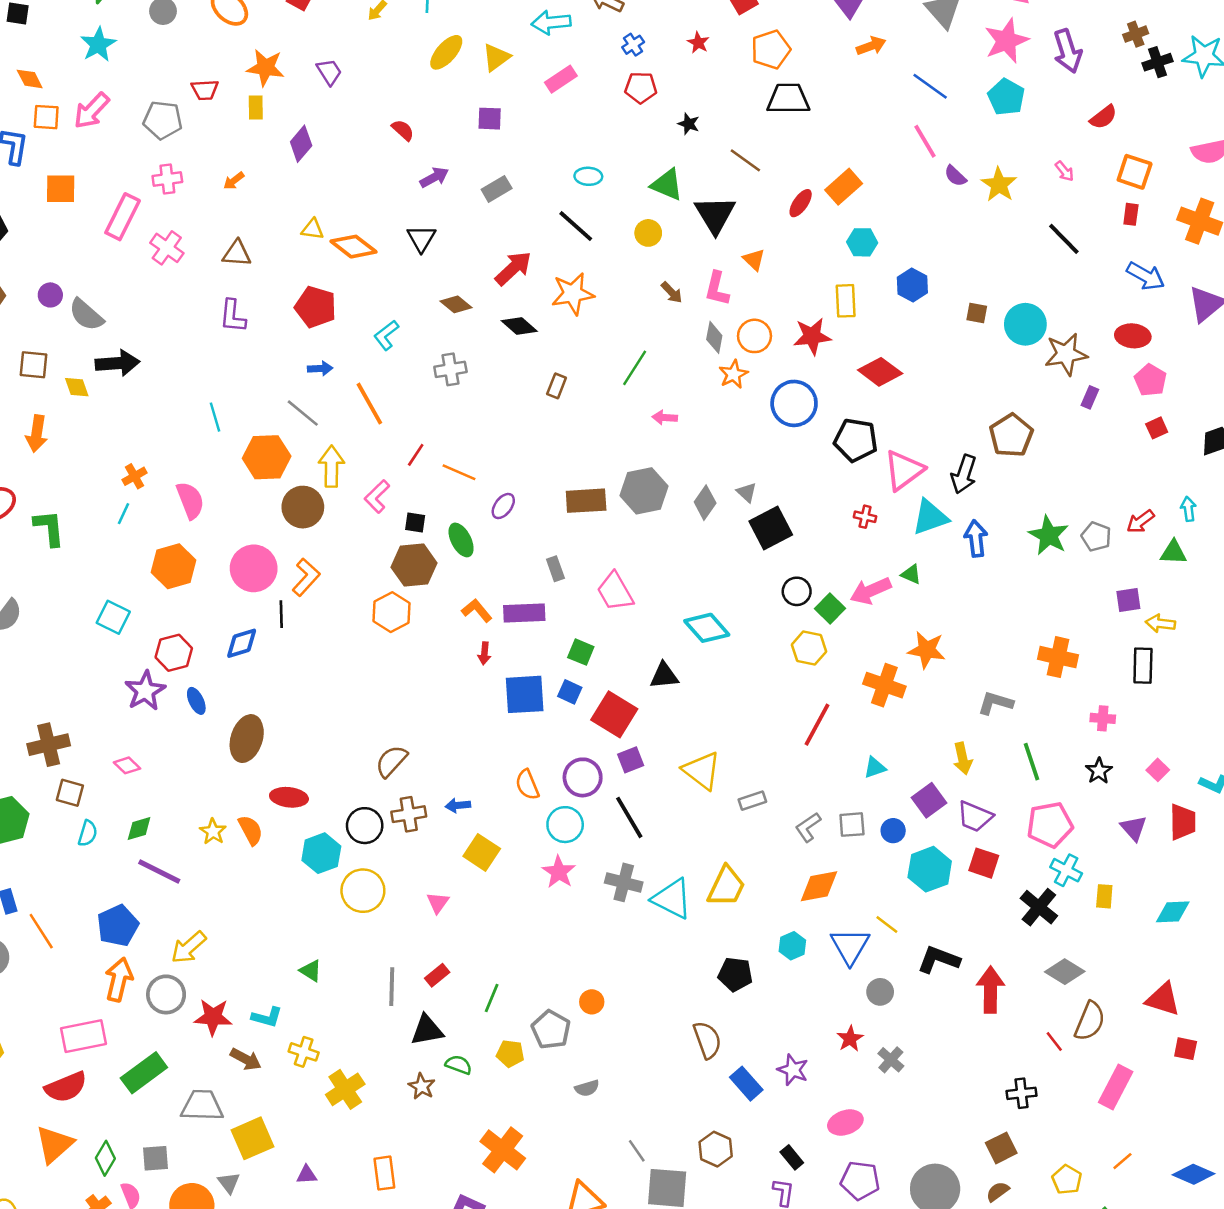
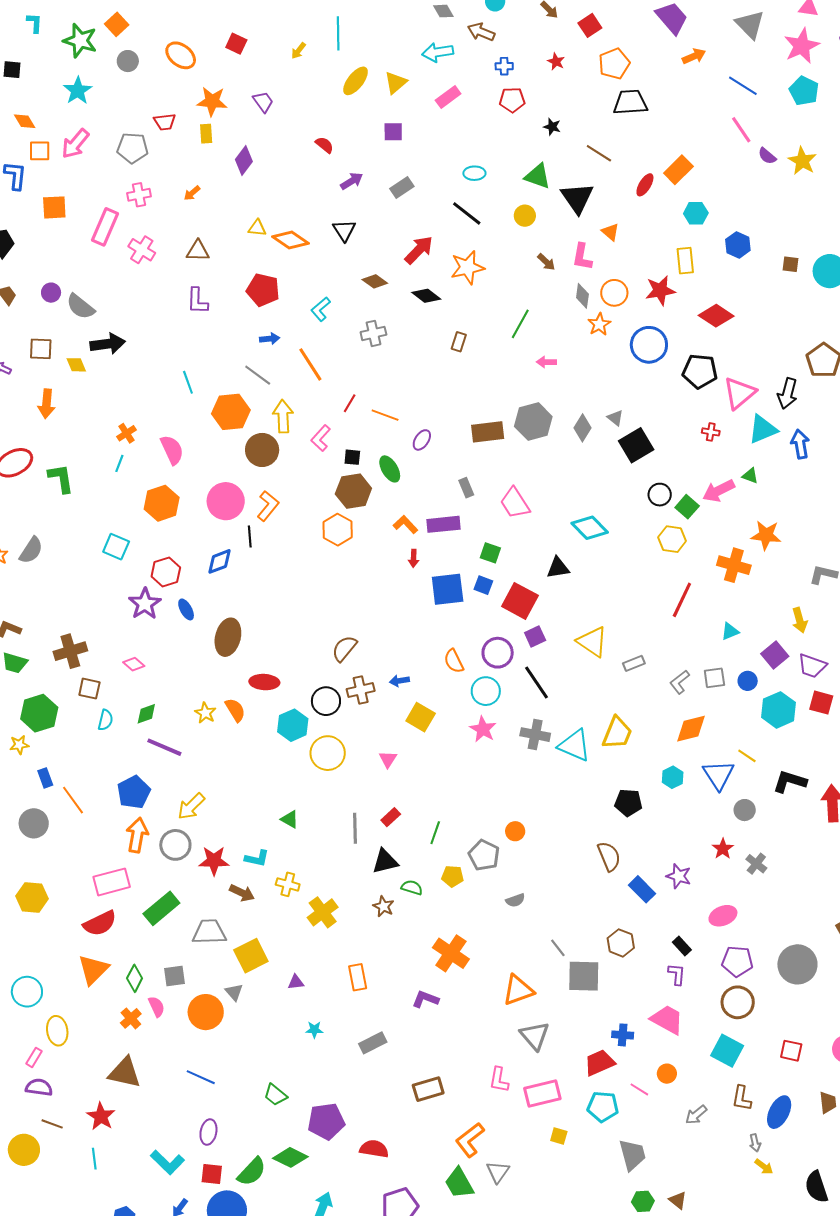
blue cross: (633, 45) -> (504, 66), turned 36

